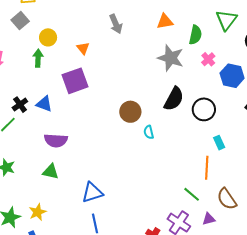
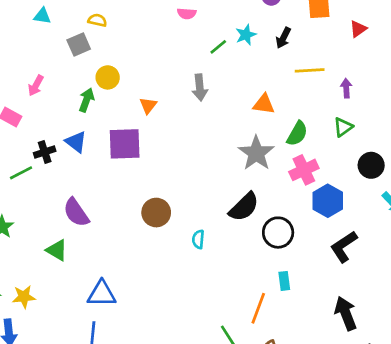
green triangle: (226, 20) -> (343, 127), size x0.7
pink cross: (208, 59) -> (304, 170), size x1.5
blue triangle: (44, 104) -> (76, 142), moved
brown circle: (130, 112) -> (156, 213), moved
purple semicircle: (56, 140) -> (76, 212), turned 35

